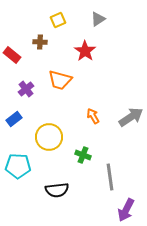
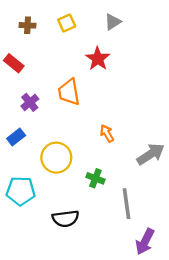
brown cross: (40, 42) -> (28, 25), moved
orange trapezoid: (60, 80) -> (69, 92), turned 65
gray arrow: (131, 117) -> (151, 154), moved

